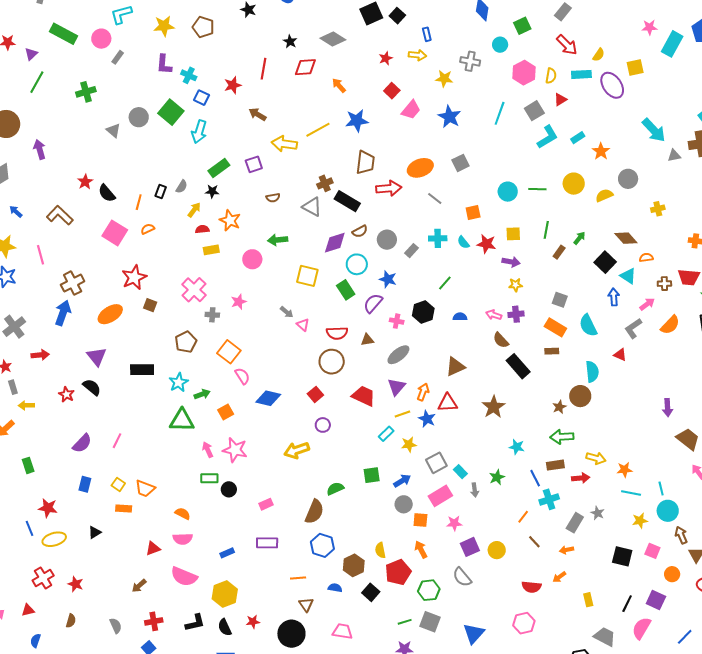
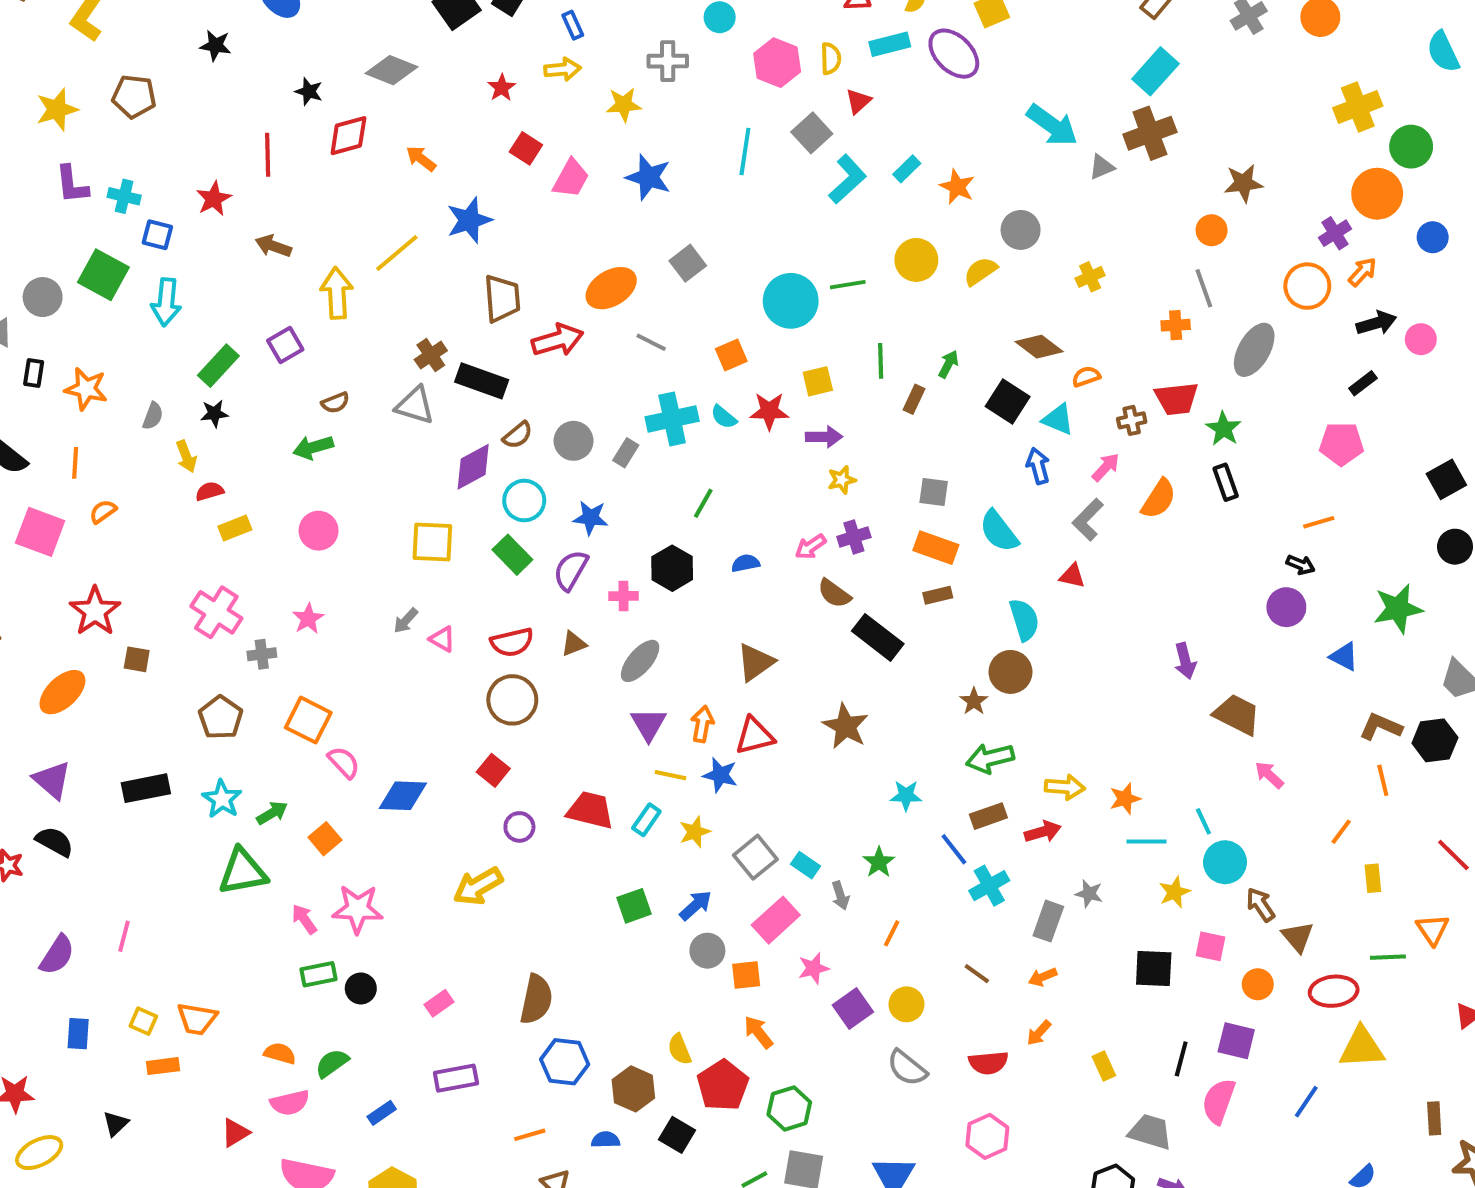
yellow arrow: (284, 144) -> (337, 293), turned 90
black rectangle: (161, 191) -> (34, 373), moved
cyan circle: (508, 192) -> (791, 301), size x1.4
yellow arrow: (194, 210) -> (186, 456), turned 133
orange star: (230, 220) -> (86, 389), moved
cyan cross: (438, 238) -> (672, 419), size x1.4
green arrow: (278, 240) -> (313, 447), moved
gray arrow: (287, 312) -> (406, 621), turned 104
pink arrow: (494, 315) -> (811, 547), turned -42
red trapezoid: (364, 396) -> (590, 810), moved
yellow line: (402, 414) -> (670, 775), turned 42
green semicircle: (335, 489) -> (332, 1063), moved
orange line: (523, 517) -> (892, 933), moved
gray semicircle: (462, 577) -> (907, 1068), moved

